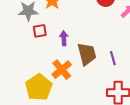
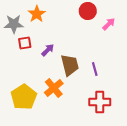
purple arrow: (64, 38) -> (48, 50), turned 48
orange cross: (62, 70) -> (54, 88), moved

